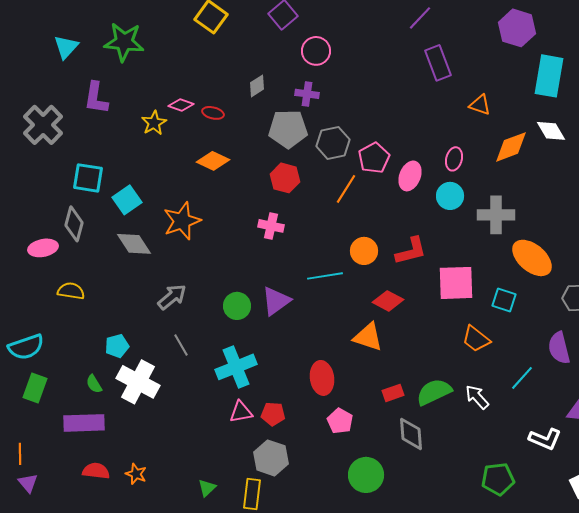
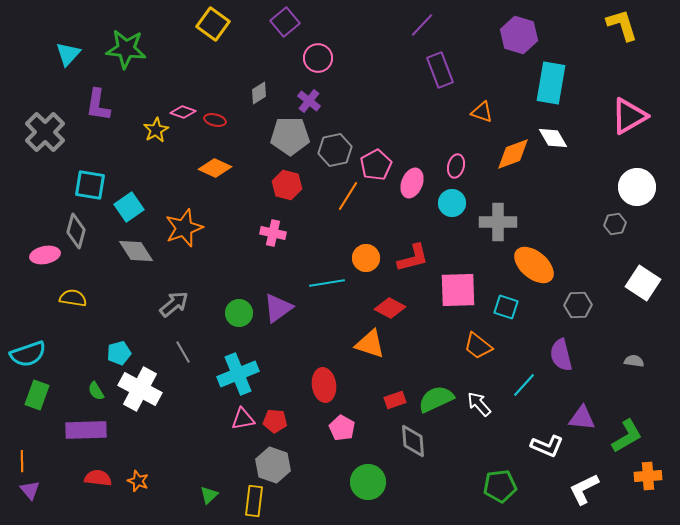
purple cross: (307, 94) -> (309, 101), turned 30

